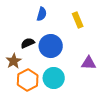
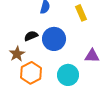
cyan circle: (54, 78) -> (68, 75), moved

